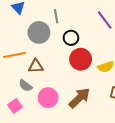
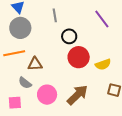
gray circle: (39, 32) -> (20, 28), moved
pink square: (15, 106) -> (15, 103), turned 32

